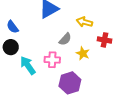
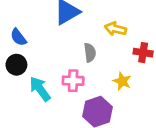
gray semicircle: (65, 39) -> (90, 53), turned -48
yellow star: (83, 53) -> (122, 81), moved

